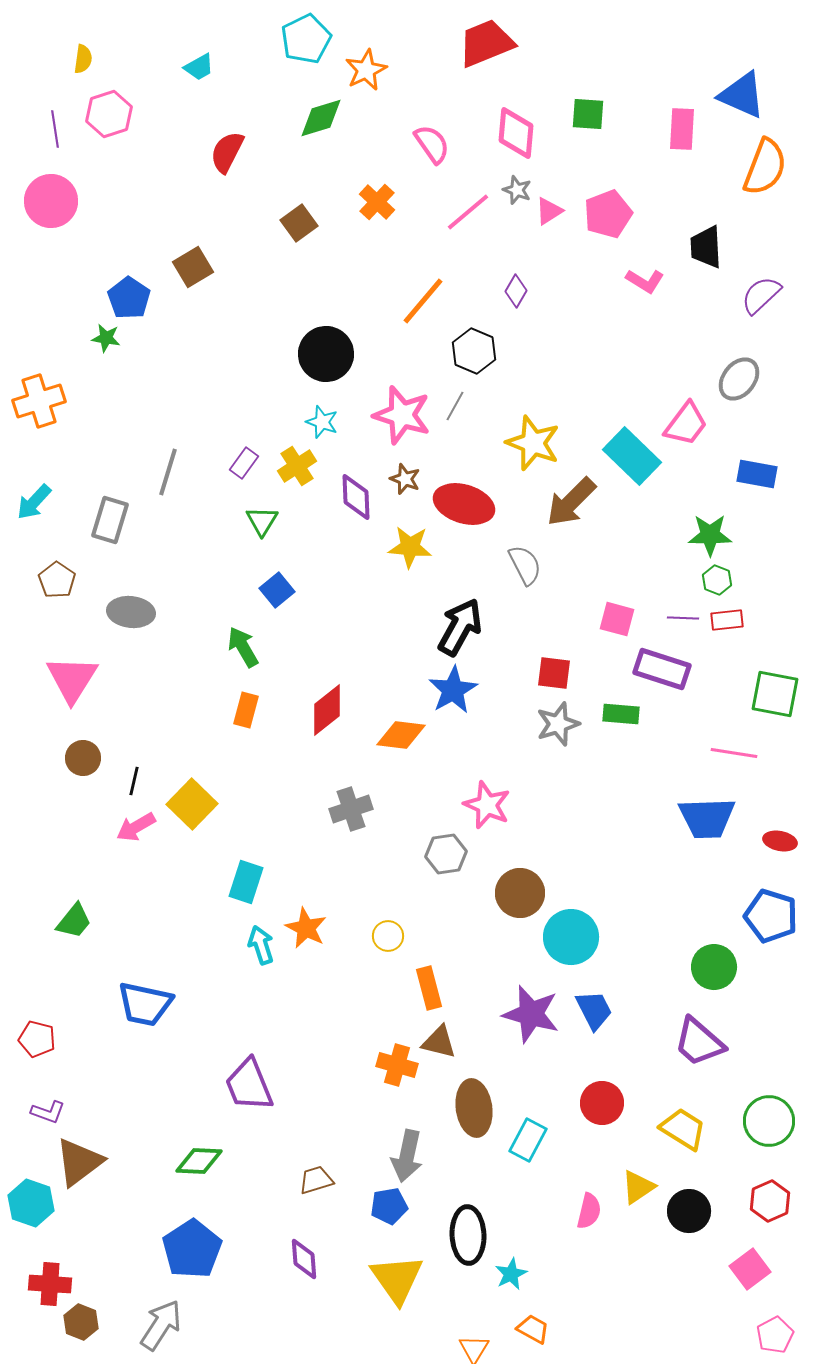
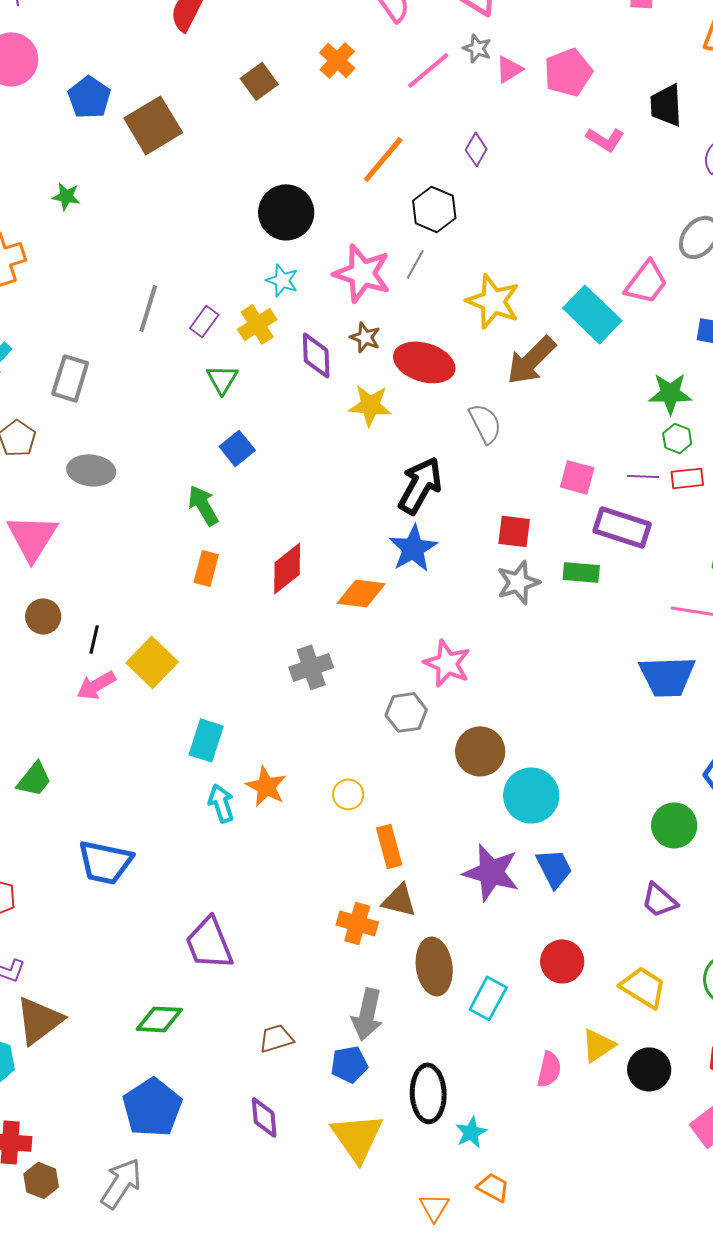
brown square: (193, 267) -> (153, 125), size x1.4
blue pentagon: (129, 298) -> (89, 97), moved
gray line: (168, 472) -> (148, 308), moved
purple trapezoid: (699, 1042) -> (659, 900), size x0.7

